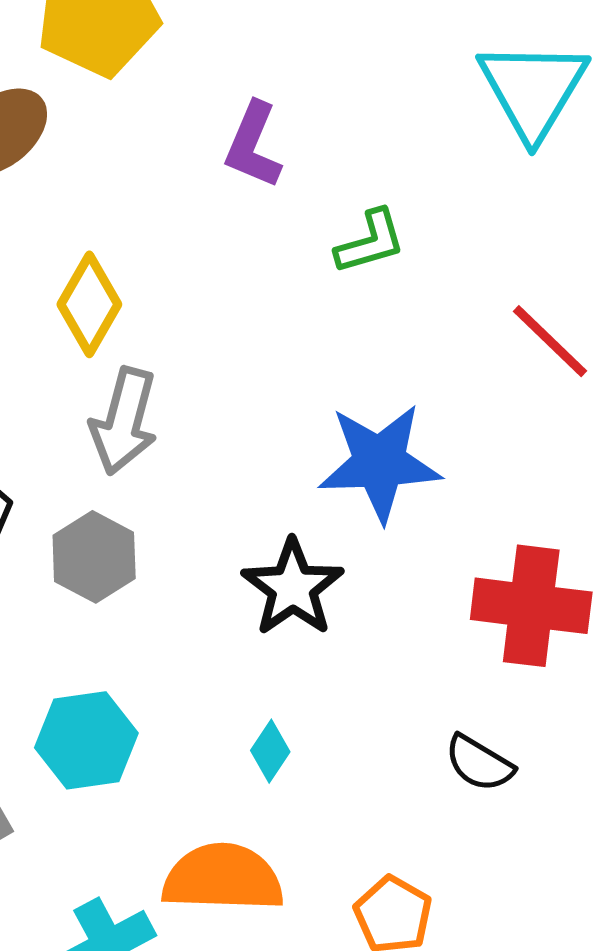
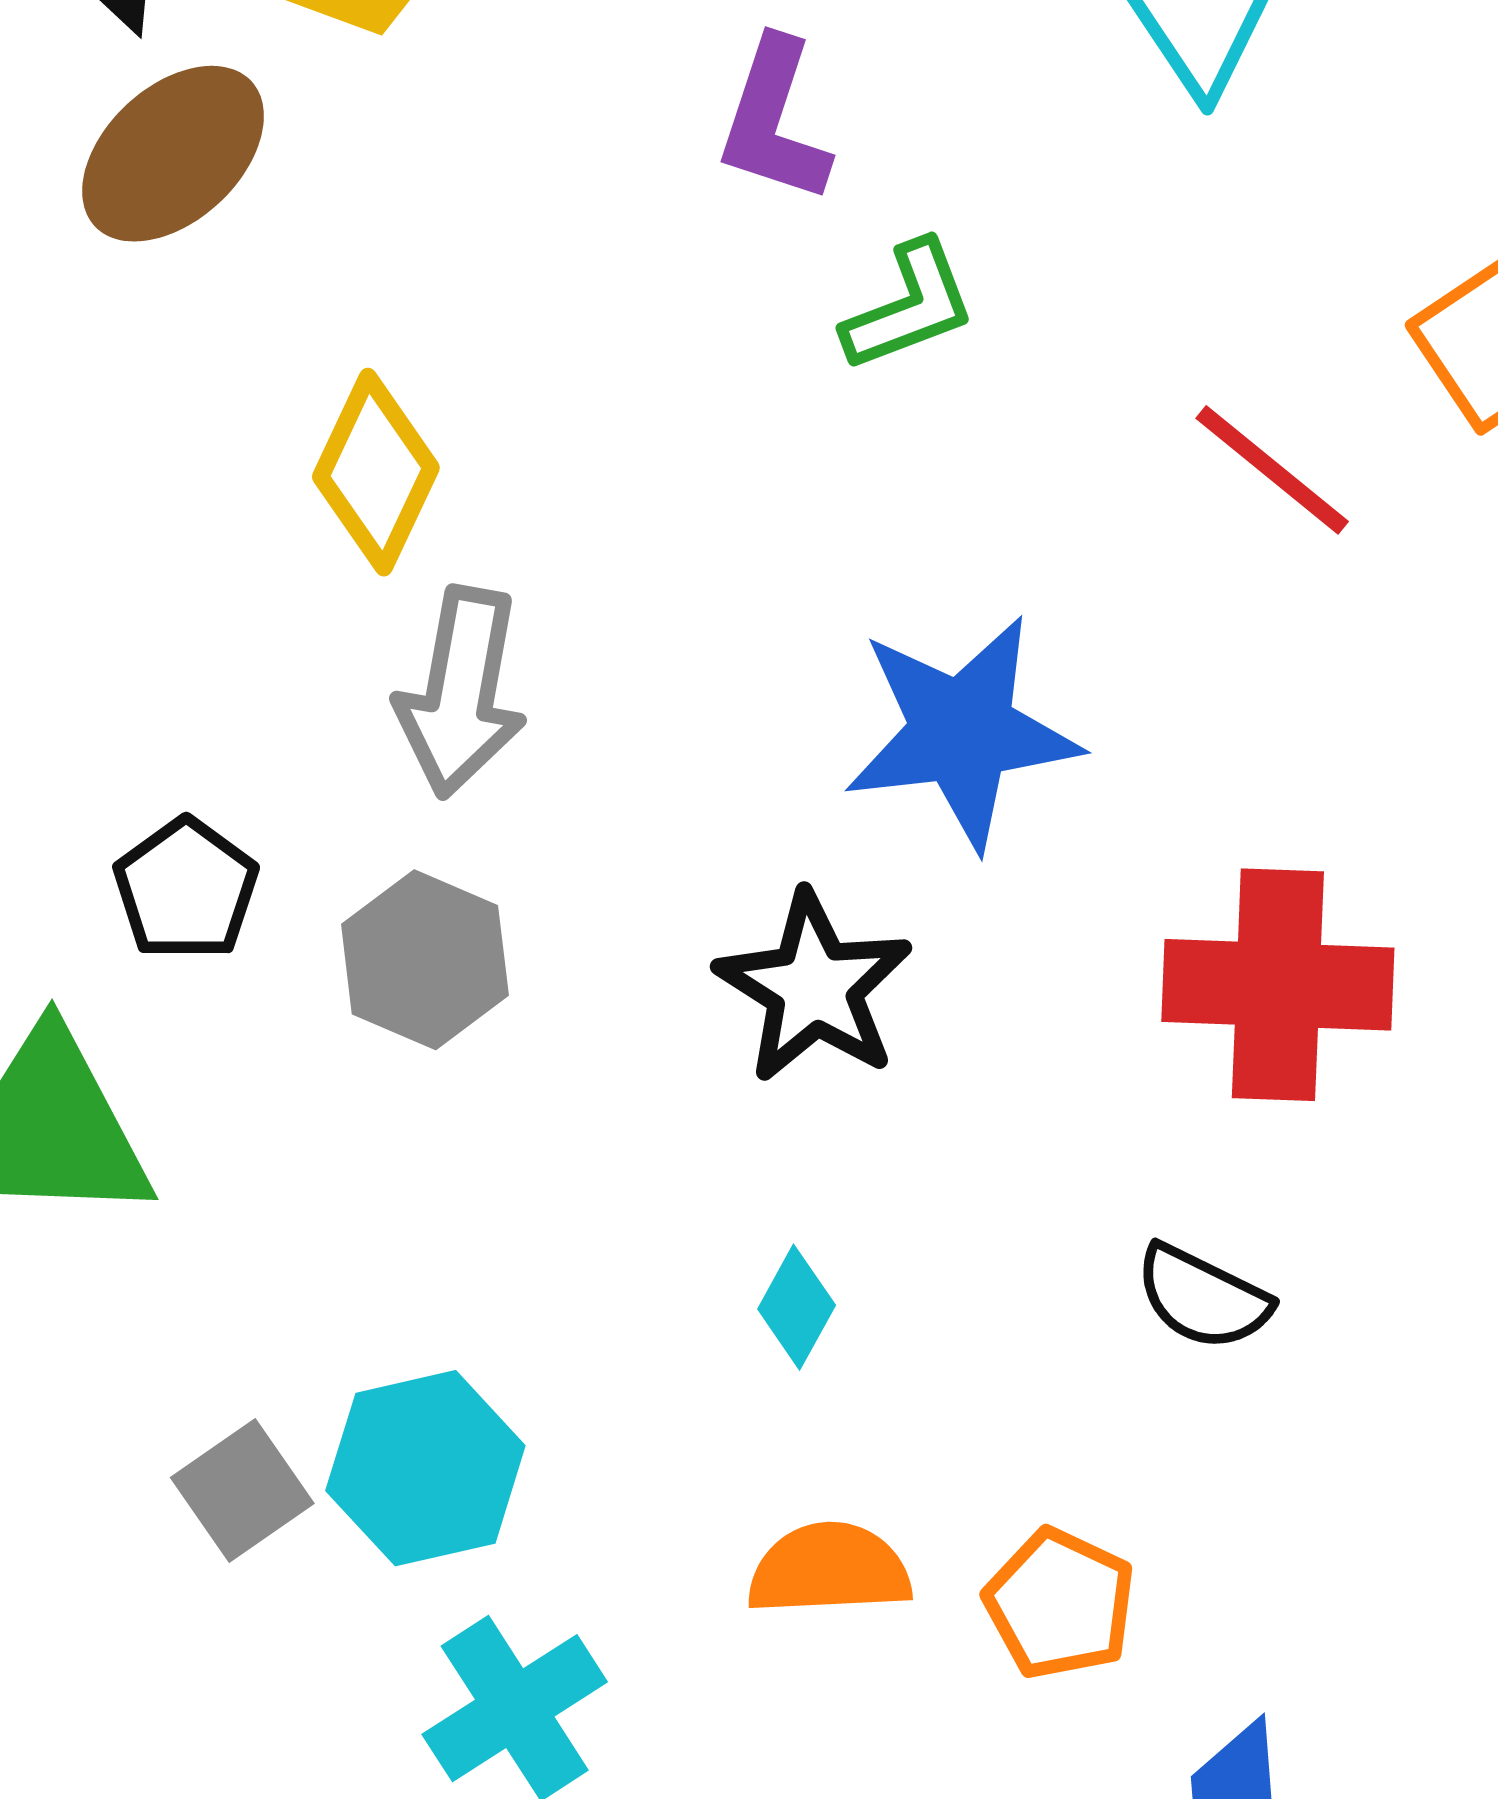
purple L-shape: (253, 145) -> (774, 121), moved
cyan hexagon: (86, 740) -> (425, 1468), moved
orange semicircle: (223, 878) -> (829, 1569), moved, size x0.7

